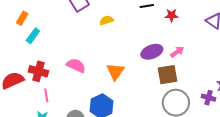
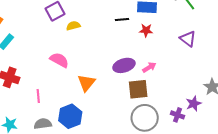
yellow semicircle: (106, 20) -> (73, 26), moved
pink semicircle: (76, 66) -> (59, 60), moved
pink line: (46, 95) -> (38, 96), moved

